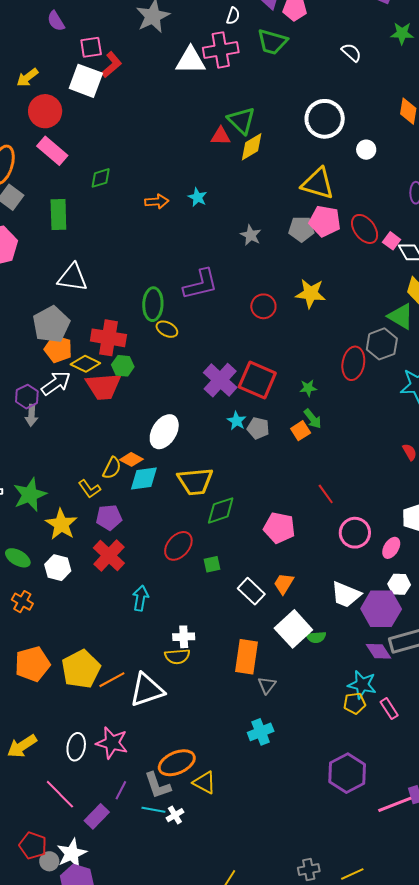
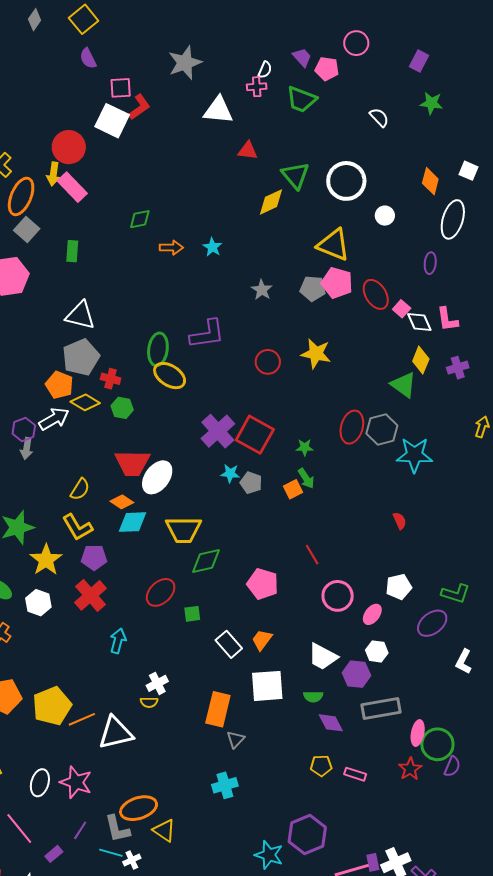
pink cross: (221, 50) -> (257, 87), moved, size x0.6
yellow arrow: (27, 78) -> (53, 174), moved, turned -50
green triangle: (241, 120) -> (295, 175), moved
red triangle: (221, 136) -> (248, 151), moved
green diamond: (101, 178) -> (140, 219), moved
green rectangle: (58, 214) -> (72, 251), size x0.7
gray pentagon: (51, 324) -> (81, 357), moved
yellow ellipse: (167, 329) -> (170, 376), size x1.5
red cross: (108, 338) -> (111, 379), size x0.6
gray hexagon: (382, 344) -> (382, 429), moved
red trapezoid: (103, 386) -> (132, 463), moved
cyan star: (237, 421) -> (230, 473), turned -30
yellow semicircle: (112, 468) -> (80, 489), moved
yellow L-shape: (90, 489) -> (77, 527), size x1.4
purple hexagon: (381, 609) -> (356, 674), size x0.7
white square: (293, 629) -> (267, 686), turned 33
white cross: (184, 637) -> (157, 683), turned -30
green semicircle: (316, 637) -> (313, 697), moved
purple diamond: (378, 651) -> (331, 723), moved
yellow semicircle: (177, 656) -> (149, 702), size x0.7
cyan star: (362, 685) -> (269, 855), moved
pink rectangle: (389, 709) -> (355, 774), turned -45
purple rectangle: (97, 816) -> (54, 854), size x0.7

